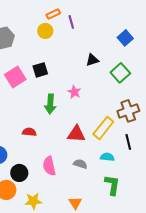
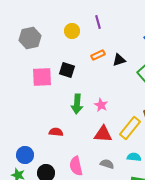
orange rectangle: (53, 14) -> (98, 55), moved
black square: (40, 70) -> (67, 70), turned 35
pink square: (15, 77) -> (42, 77), turned 30
pink star: (74, 92) -> (101, 105), moved

